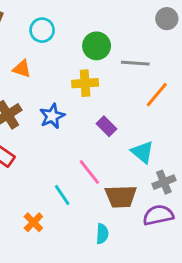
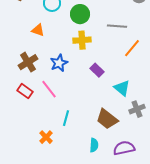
green circle: (97, 46) -> (80, 14), moved
pink line: (89, 172) -> (49, 89), moved
cyan line: (62, 195) -> (66, 118), turned 49
brown trapezoid: (121, 196) -> (107, 119), turned 40
purple semicircle: (158, 215) -> (124, 148), moved

